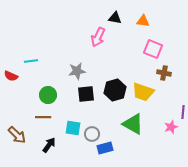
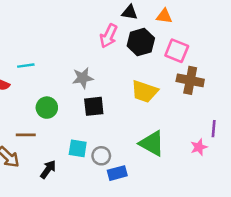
brown cross: (164, 73) -> (190, 80), size x1.5
black hexagon: (115, 90) -> (141, 42), moved
yellow trapezoid: (143, 92) -> (144, 92), moved
brown line: (43, 117) -> (26, 135), moved

